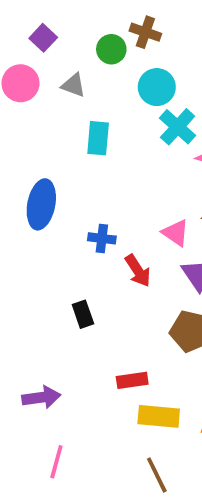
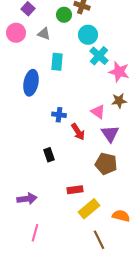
blue ellipse: (41, 204) -> (31, 83), moved
yellow rectangle: (159, 416) -> (89, 209), turned -45
brown line: (157, 475) -> (99, 240), moved

